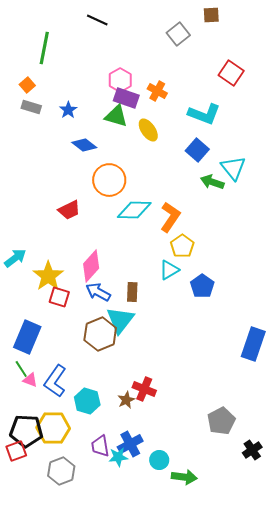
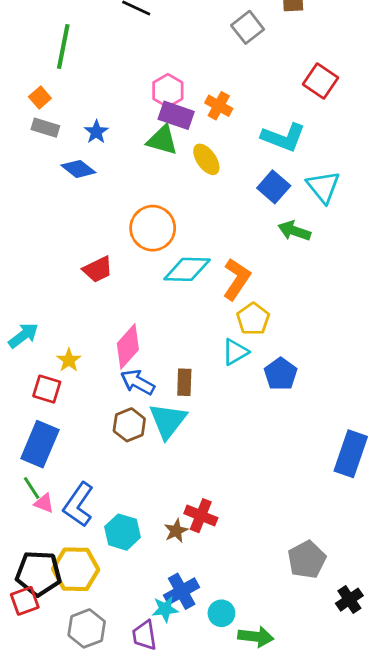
blue diamond: (84, 145) -> (78, 169), moved
cyan triangle: (233, 168) -> (323, 187), moved
yellow star: (48, 276) -> (69, 360), size x0.6
red square: (59, 297) -> (47, 389), moved
brown hexagon: (100, 334) -> (129, 425), moved, size x0.7
purple trapezoid: (100, 446) -> (144, 635), moved

